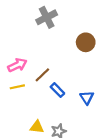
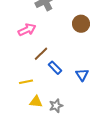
pink arrow: (17, 65) -> (27, 30), moved
yellow line: (17, 87) -> (26, 82), moved

